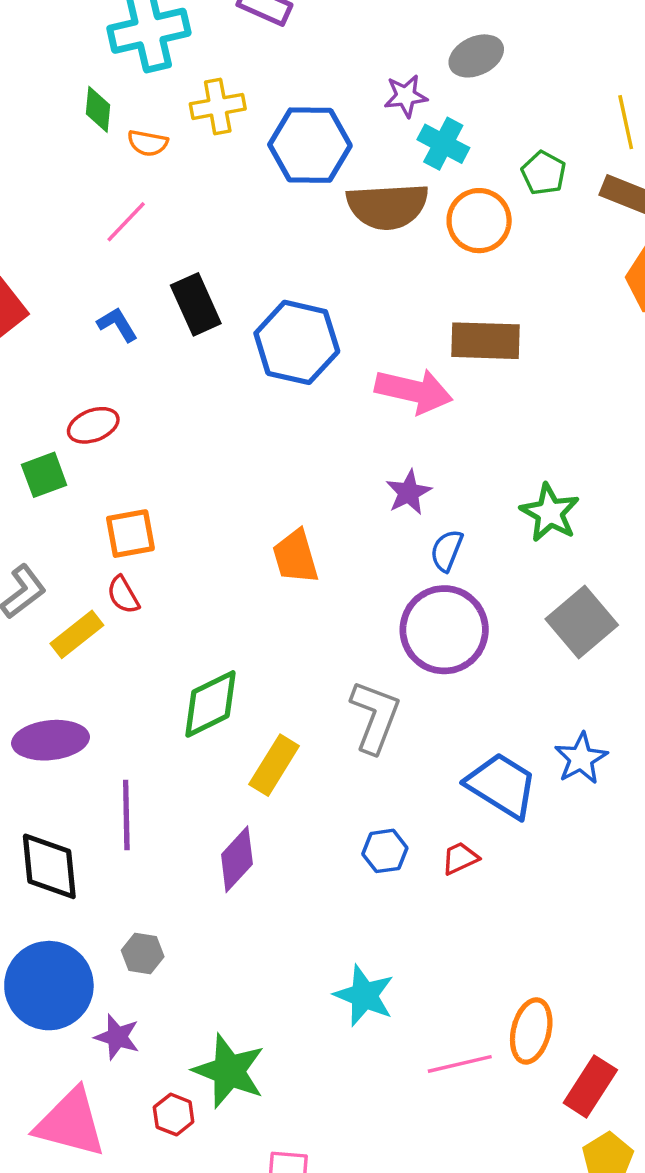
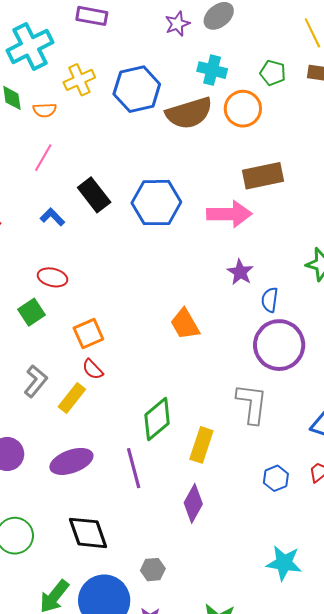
purple star: (406, 96) -> (177, 24), moved
red ellipse: (93, 425) -> (53, 277), turned 48
purple line: (126, 815) -> (134, 468), moved

